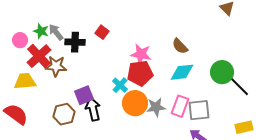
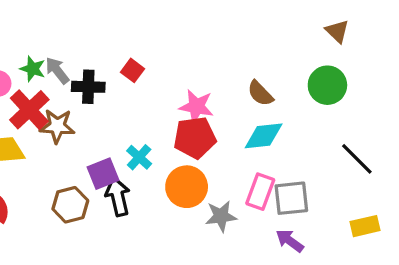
green circle: (222, 72) -> (327, 85), moved
cyan cross: (120, 85) -> (139, 157), moved
gray star: (156, 107) -> (221, 216), moved

